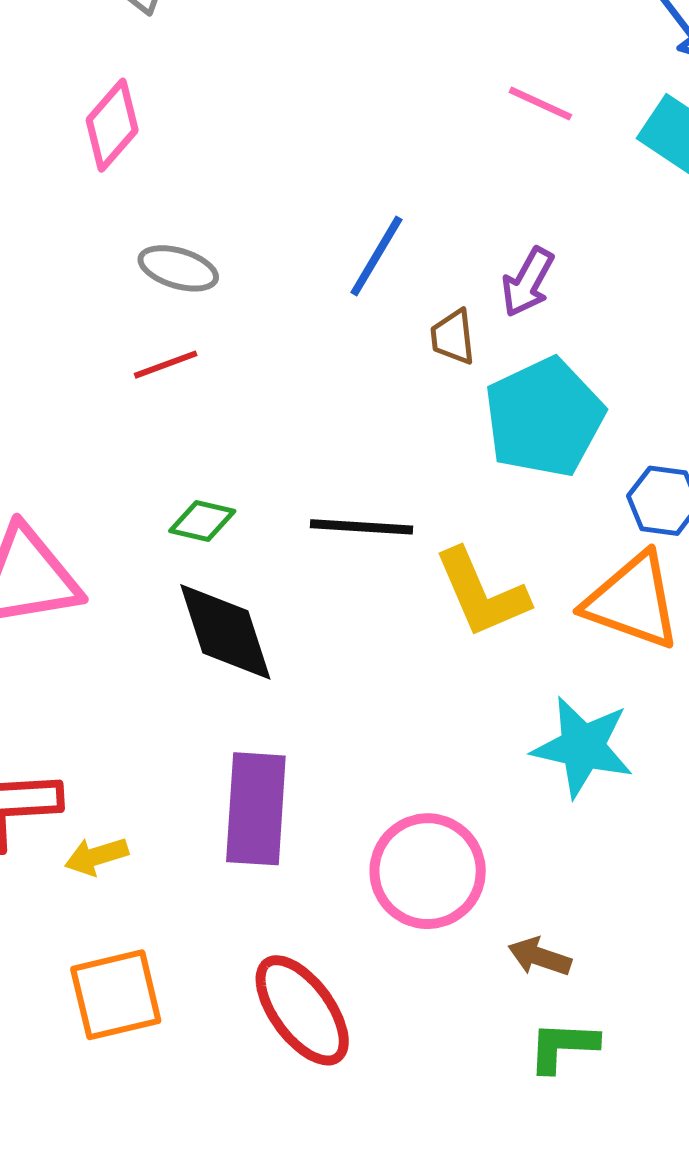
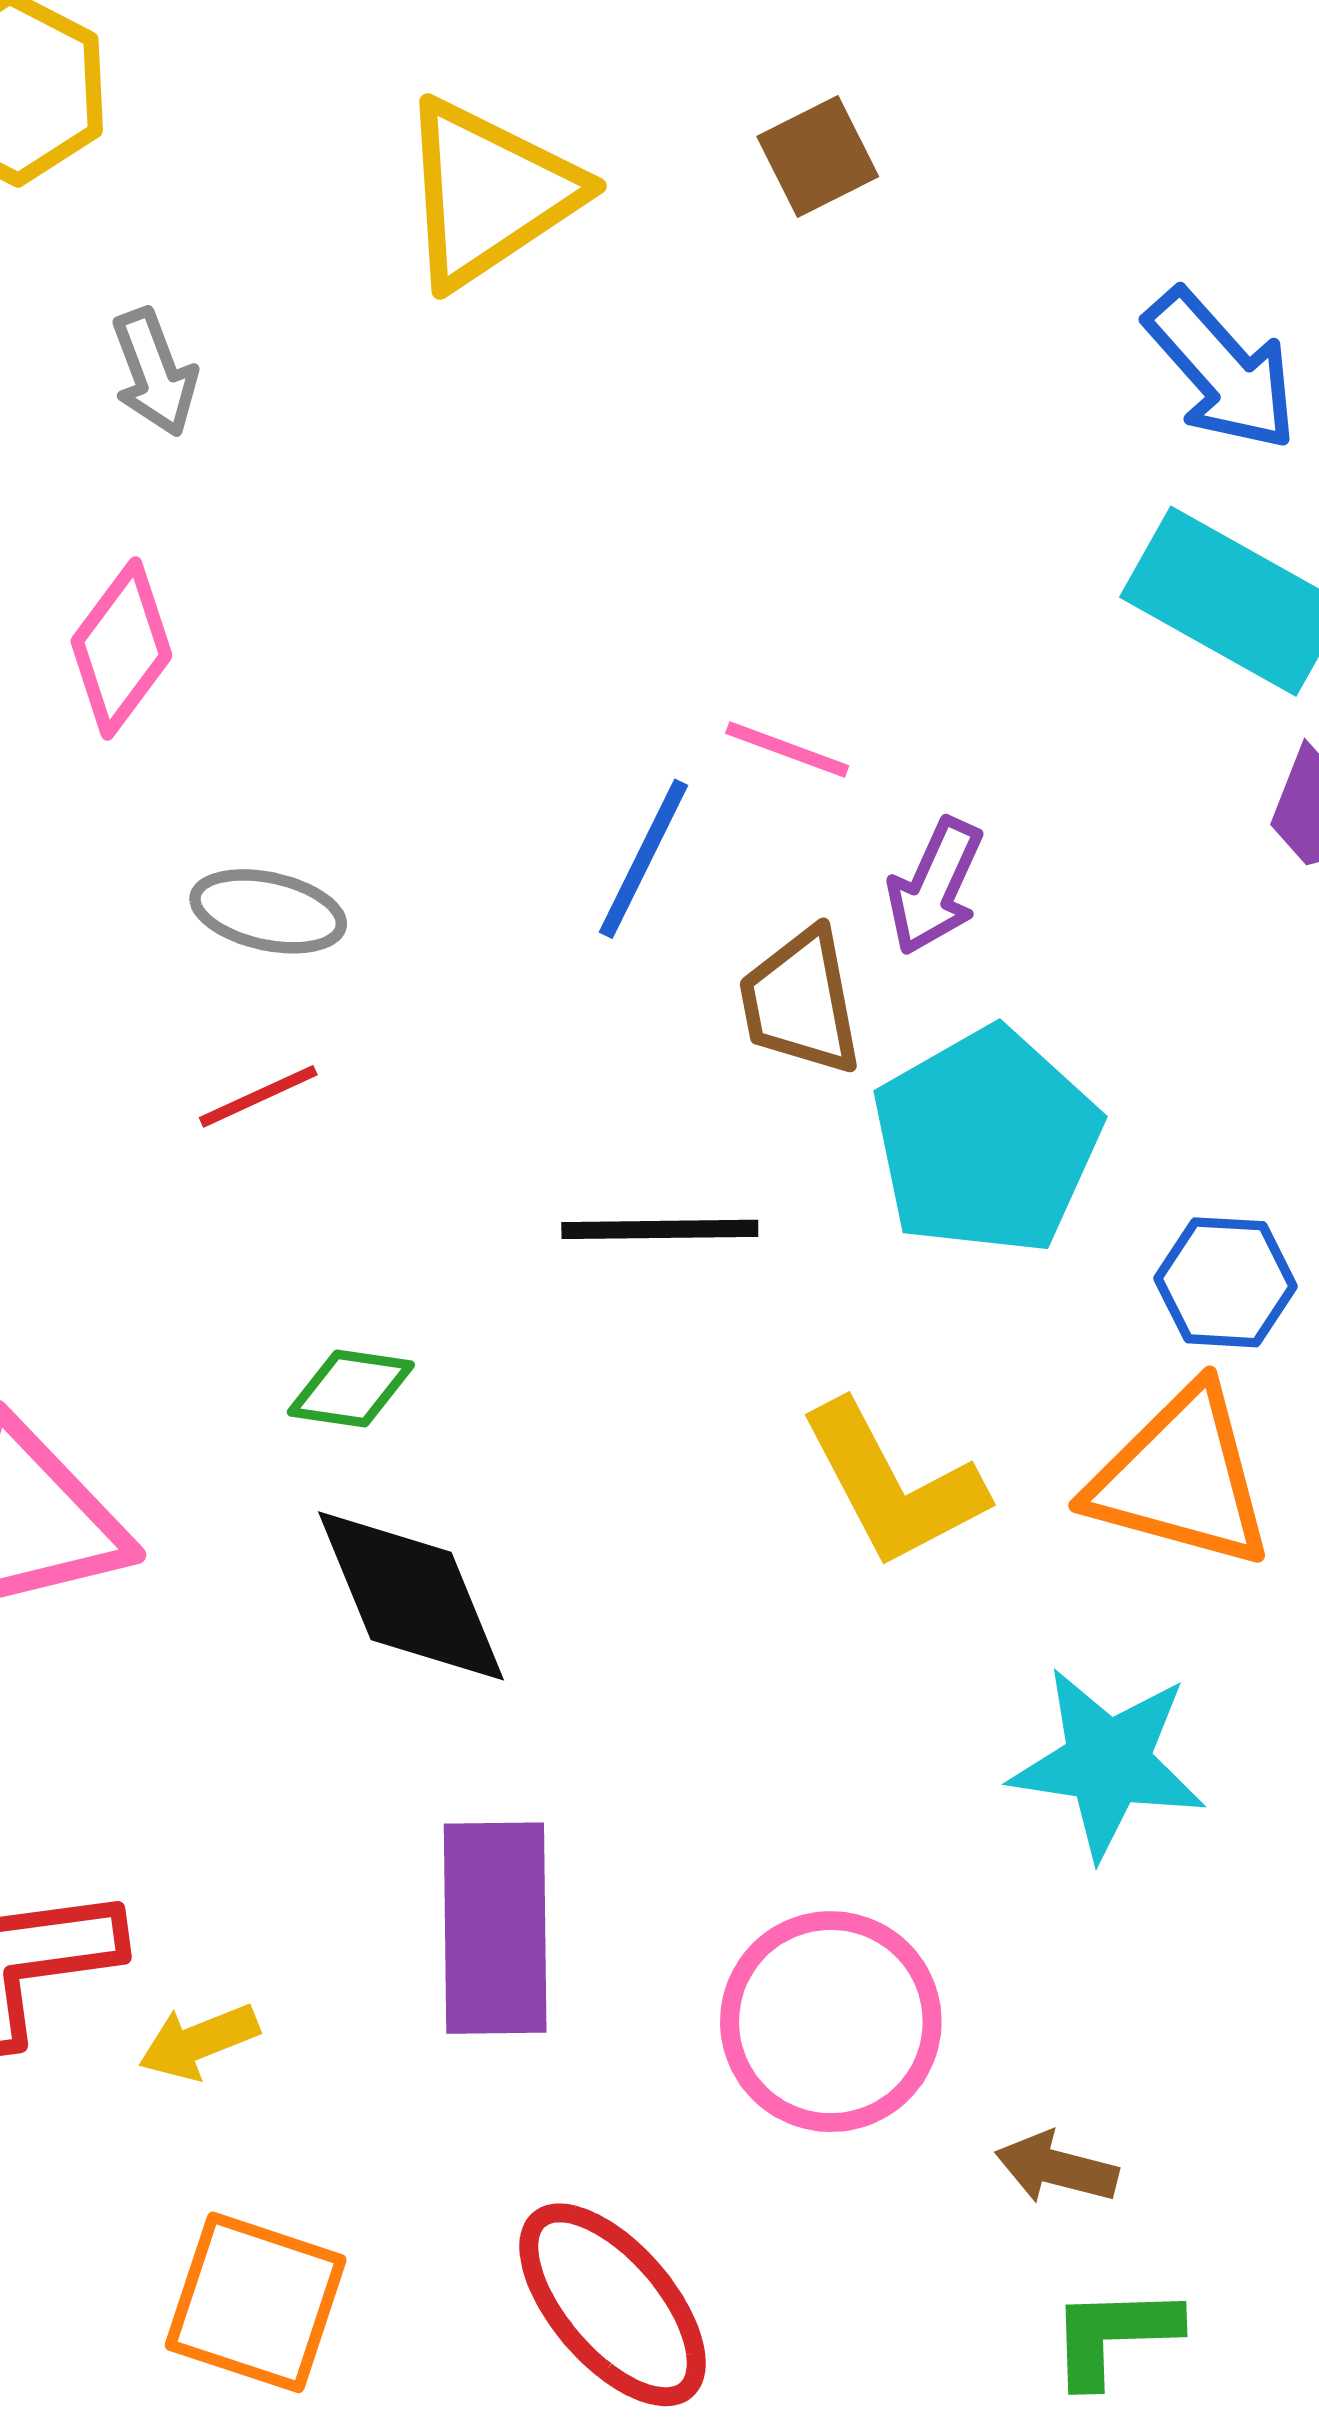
pink line: (540, 104) -> (787, 749), moved
brown trapezoid: (453, 337) -> (801, 1002), size x1.4
black line: (361, 527) -> (660, 1229), moved
orange square: (116, 995) -> (256, 2302), turned 36

